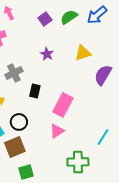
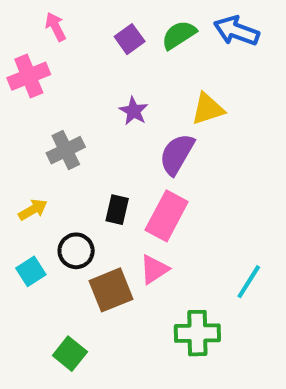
blue arrow: (97, 15) -> (236, 31), turned 60
purple semicircle: (103, 75) -> (177, 154), moved
black rectangle: (35, 91) -> (117, 210), moved
brown square: (15, 147) -> (111, 290), moved
green square: (26, 172) -> (70, 354), moved, turned -35

